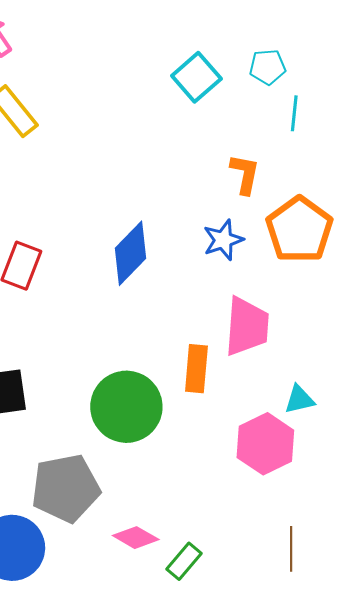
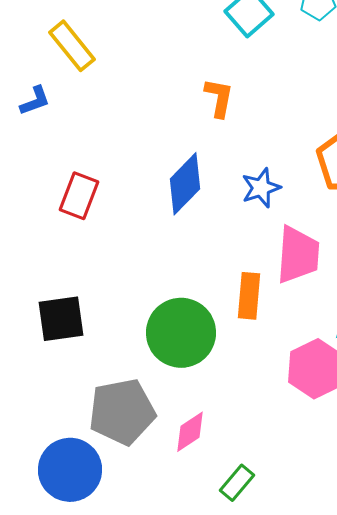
orange L-shape: (245, 174) -> (219, 98), moved
blue star: (223, 240) -> (261, 188), moved
pink diamond: (136, 538) -> (190, 432), moved, turned -63

